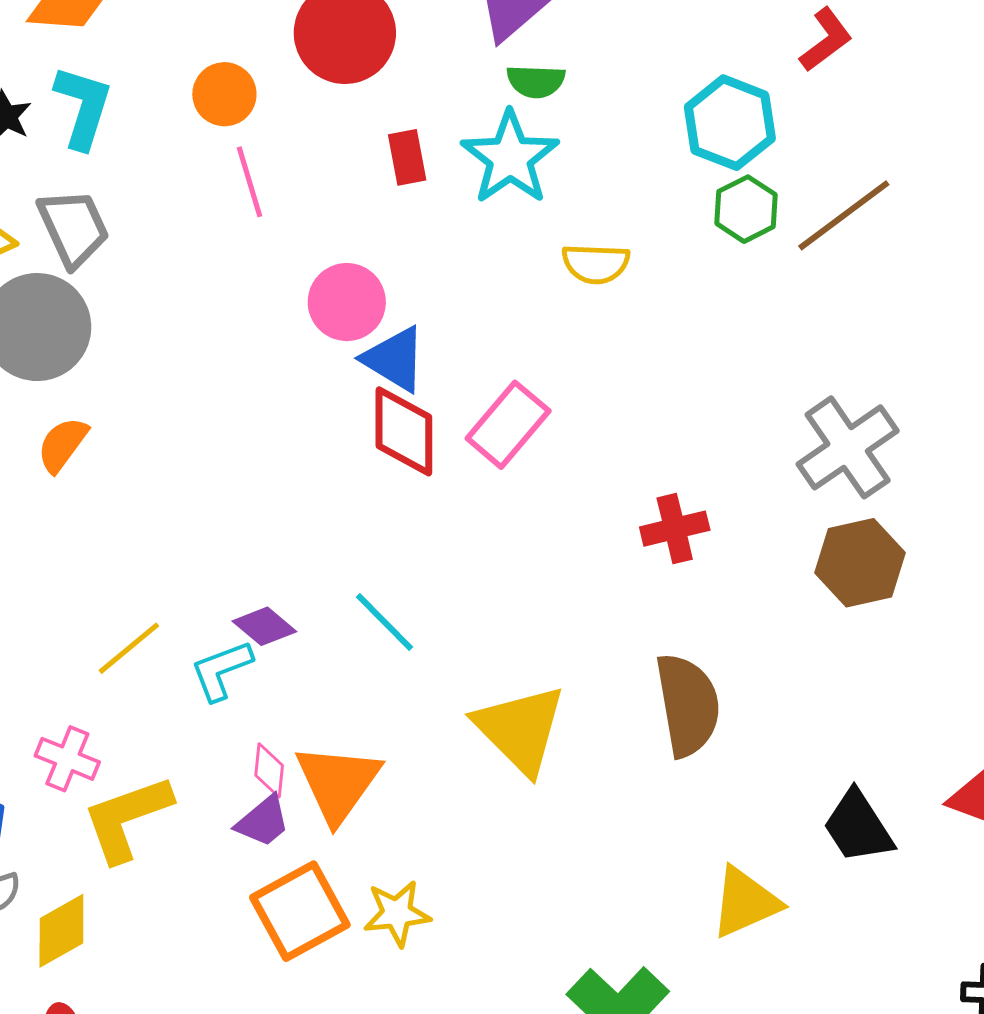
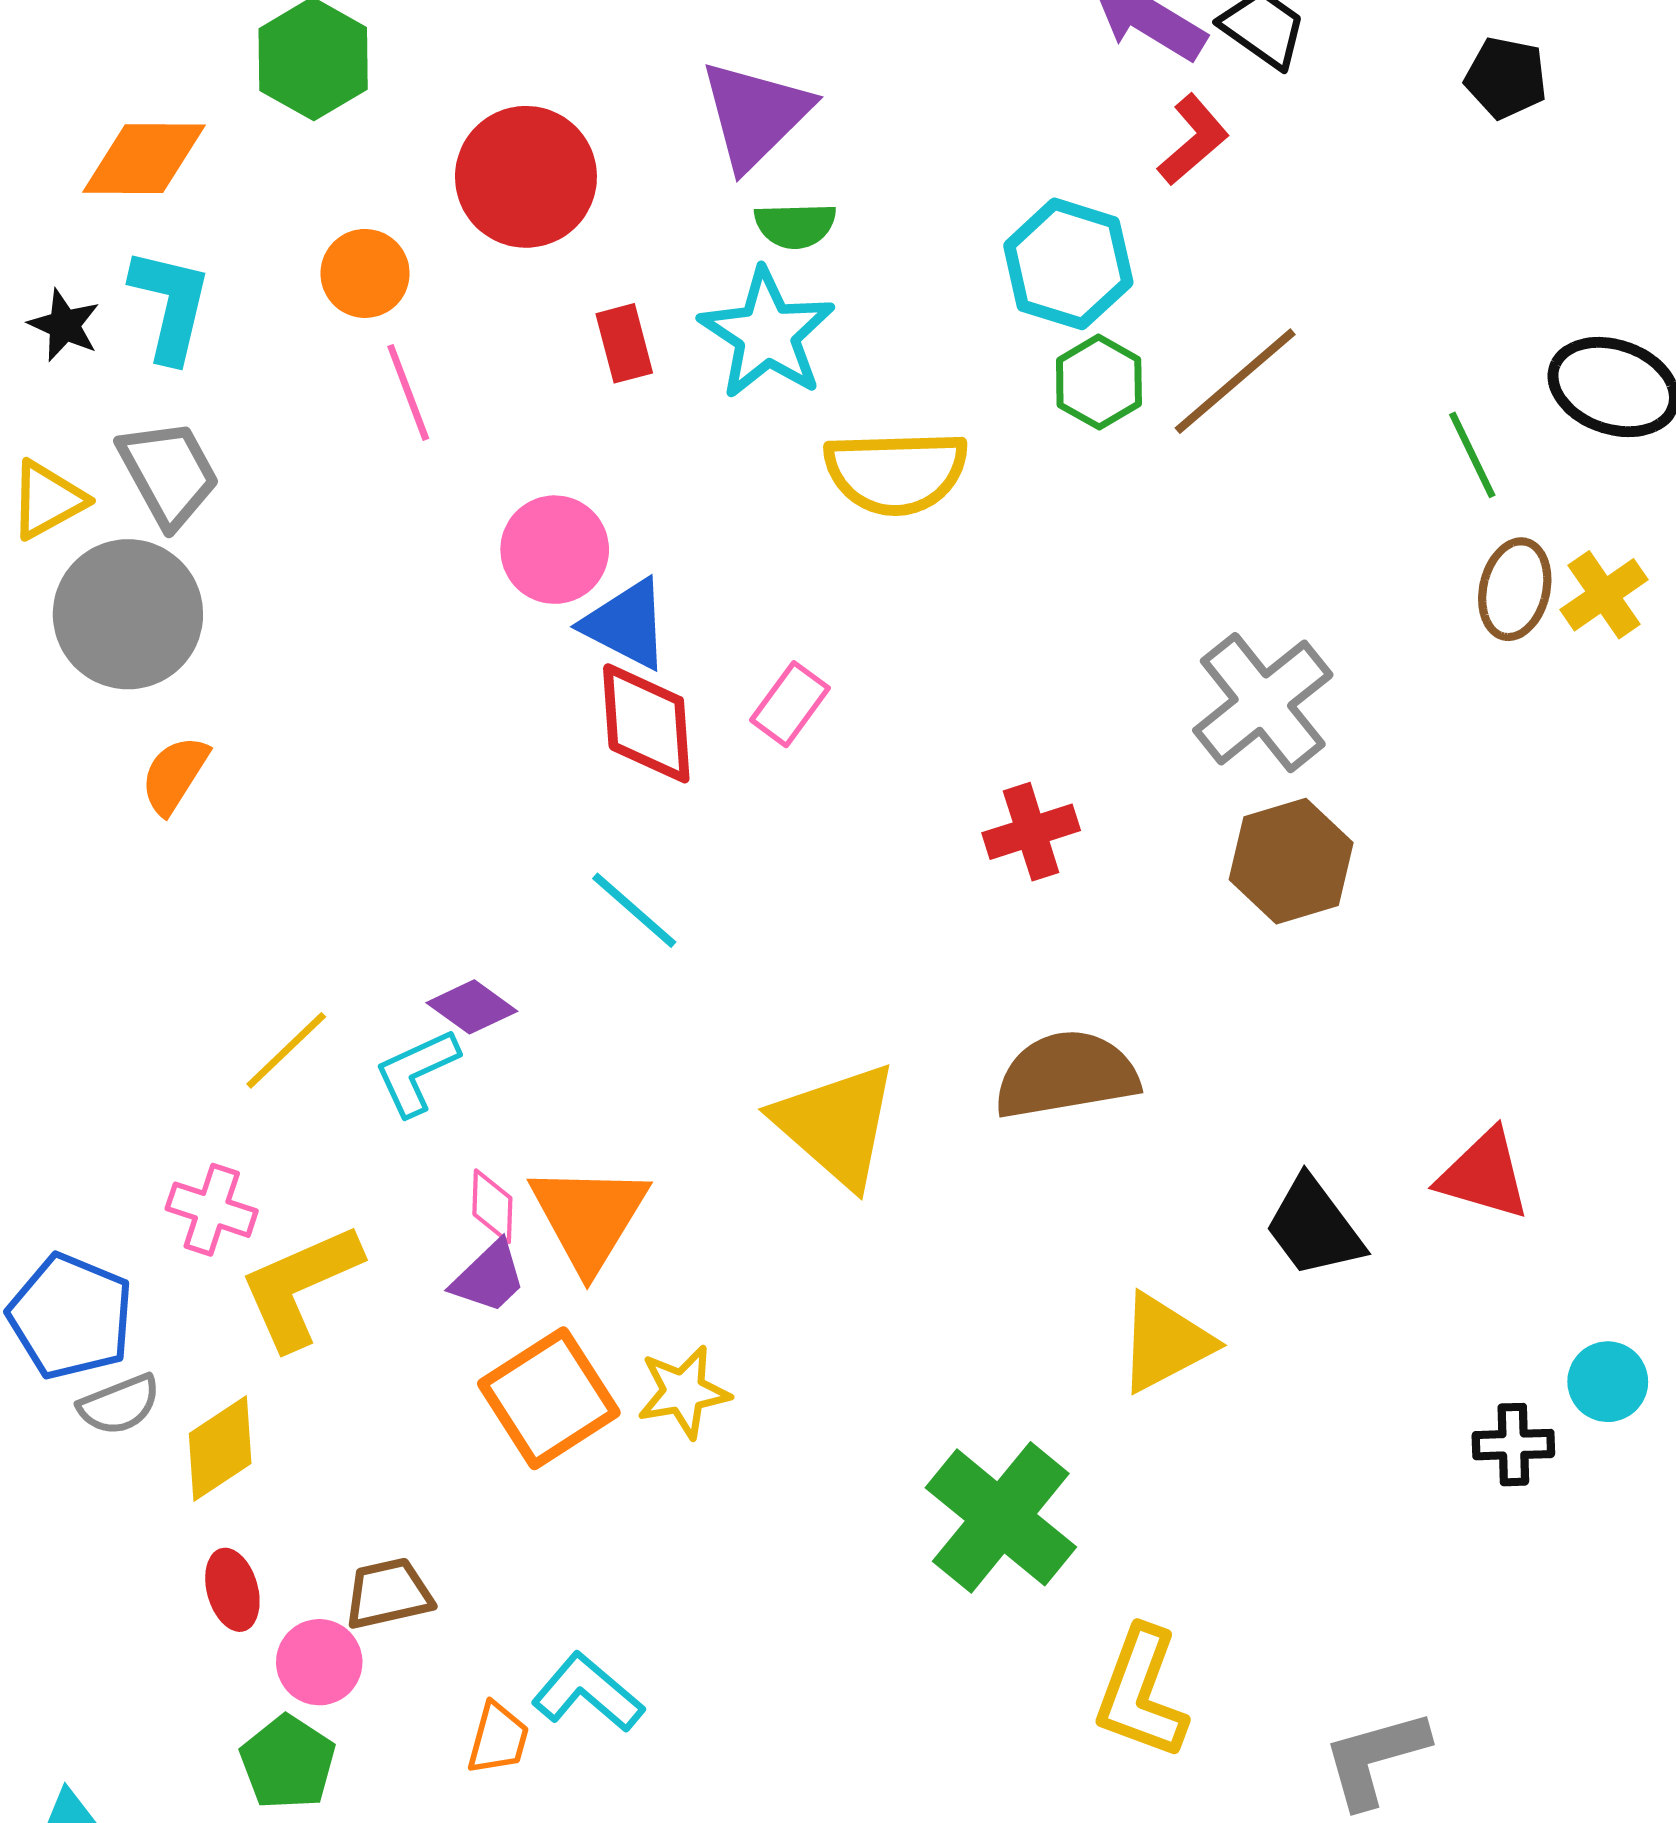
yellow semicircle: (596, 264) -> (896, 472), size x1.5
pink rectangle: (508, 425) -> (790, 704), size x0.7
cyan line: (385, 622) -> (634, 910), moved
brown semicircle: (688, 705) -> (1066, 1075), turned -86

